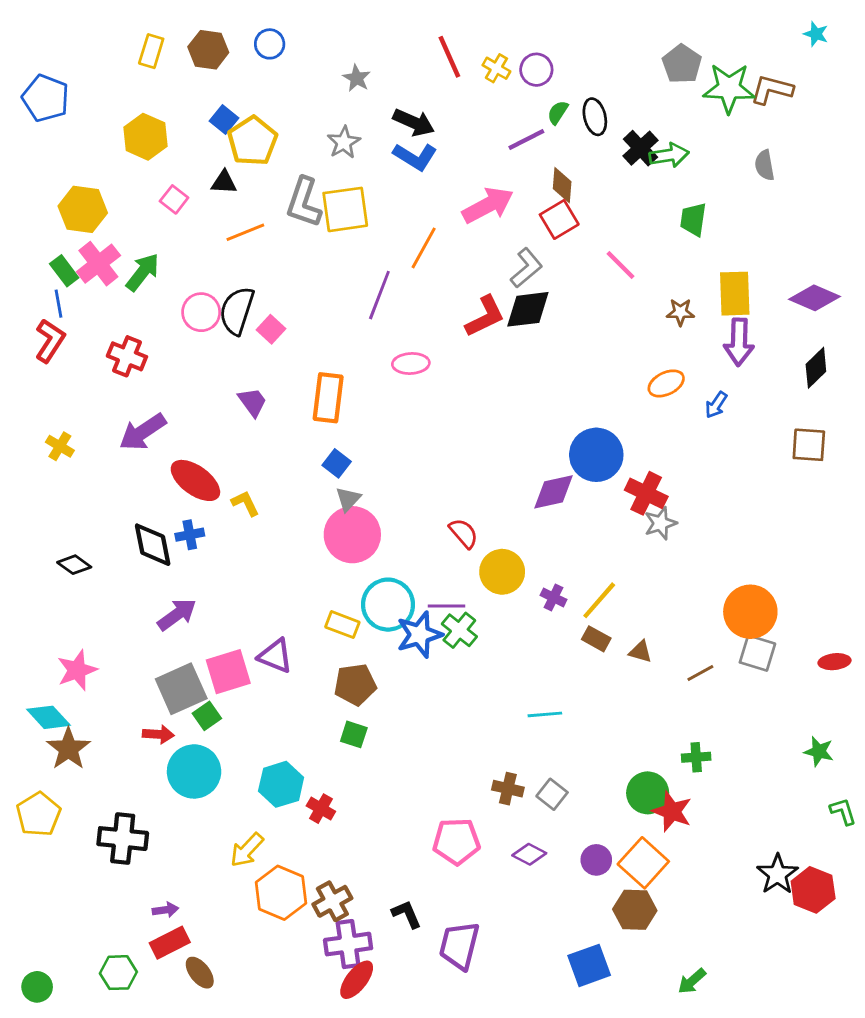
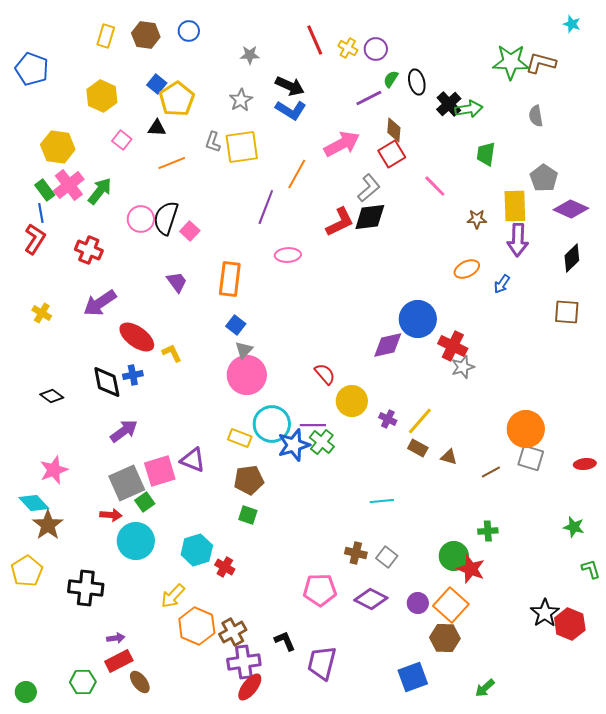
gray pentagon: (682, 64) -> (544, 178), moved
gray star: (357, 78) -> (250, 55), turned -30
gray L-shape: (304, 202) -> (213, 142), size x0.6
purple diamond: (529, 854) -> (371, 599), size x1.4

